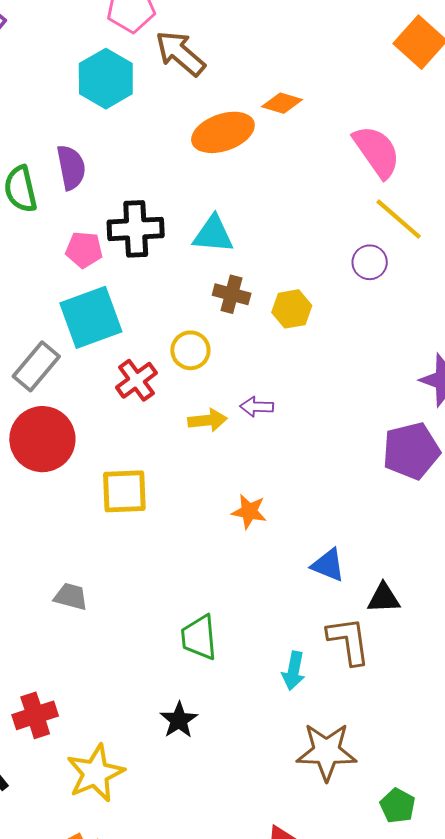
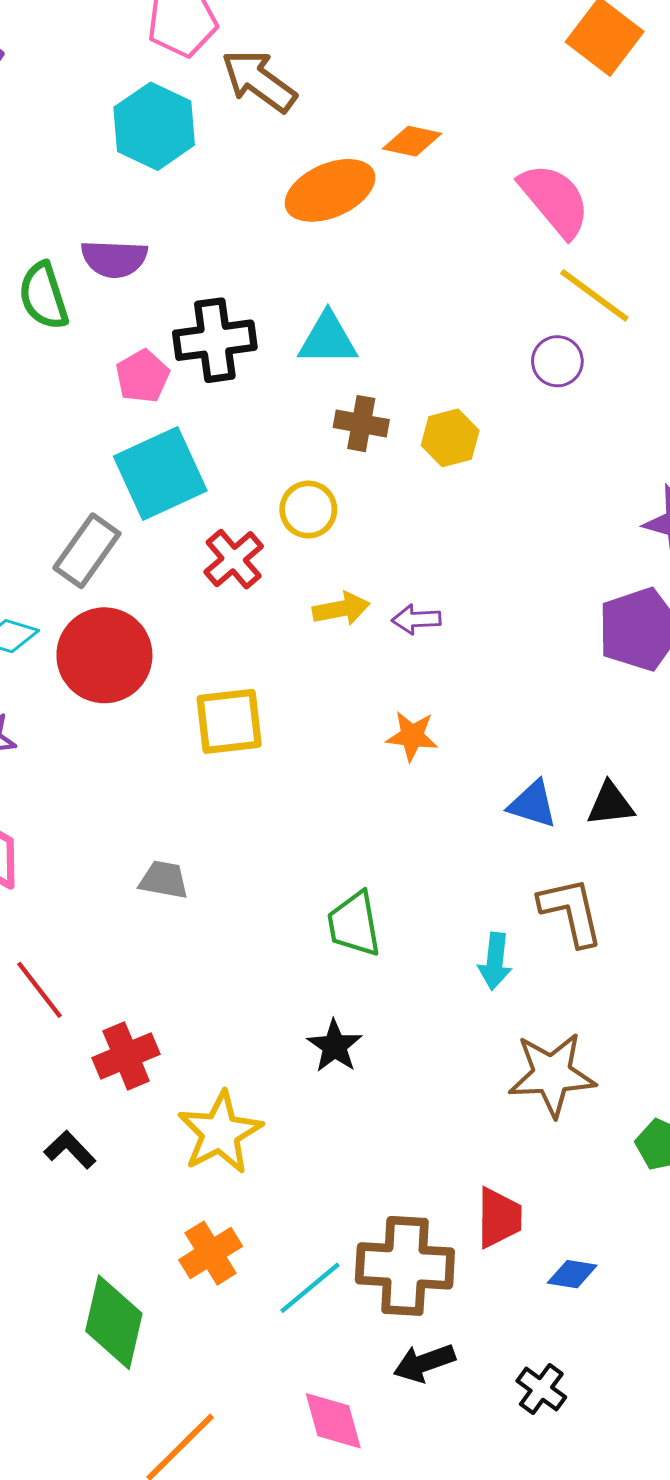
purple semicircle: (71, 167) -> (114, 259), turned 108
pink pentagon: (84, 250) -> (143, 376), turned -30
purple arrow: (257, 407) -> (416, 619), moved
black triangle: (384, 598) -> (610, 804), moved

